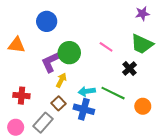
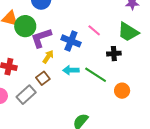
green circle: (69, 53) -> (25, 26), moved
black cross: (130, 69) -> (114, 54), turned 32
blue cross: (84, 109) -> (71, 41), moved

